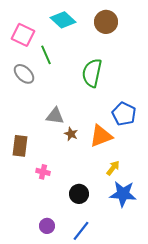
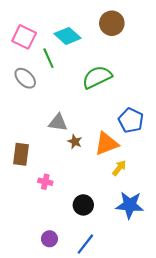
cyan diamond: (63, 20) -> (67, 36), moved
green semicircle: (92, 73) -> (97, 77), turned 52
yellow arrow: (113, 168) -> (119, 168), moved

